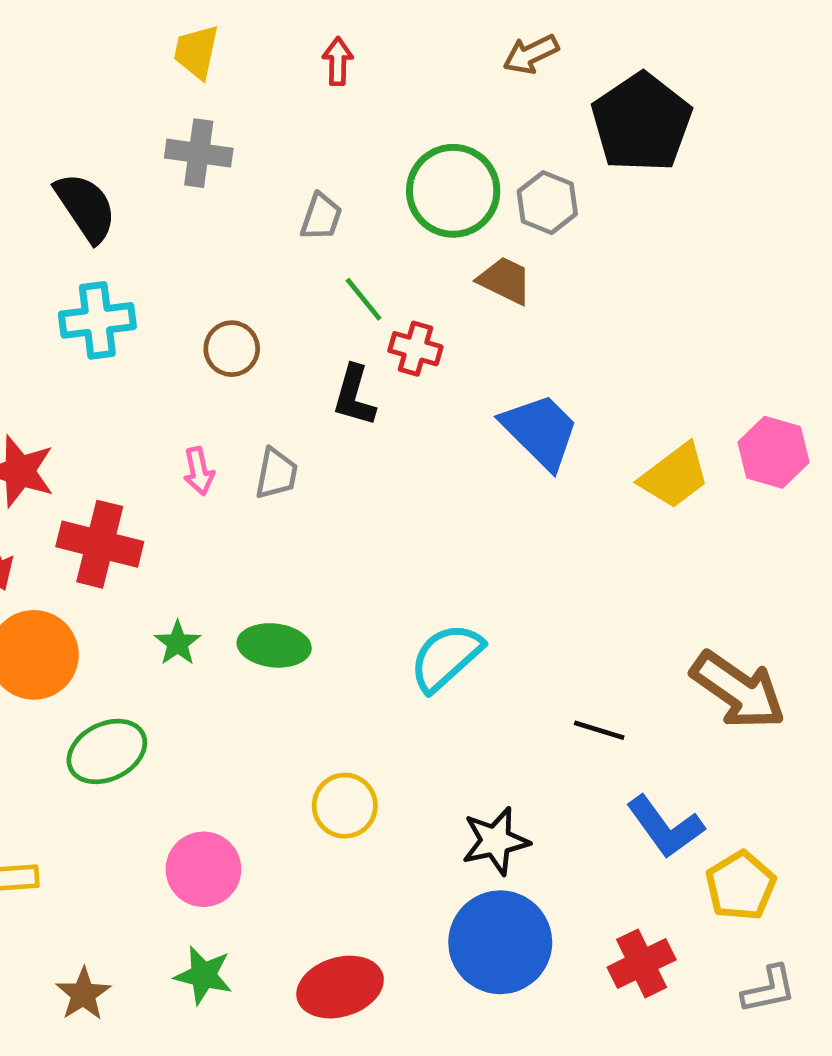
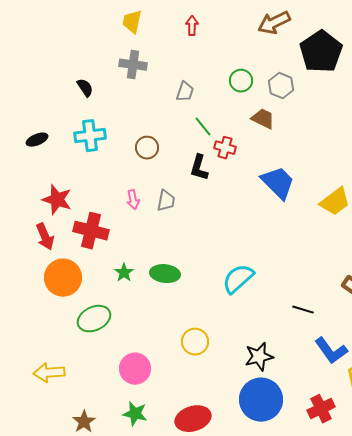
brown arrow: (531, 54) -> (274, 23), size x1.4
green circle: (453, 191) -> (241, 81), size x0.6
black semicircle: (86, 207) -> (85, 88), size x0.6

